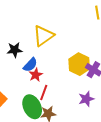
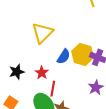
black star: (15, 50) -> (17, 72), moved
blue semicircle: (30, 65) -> (64, 57), moved

